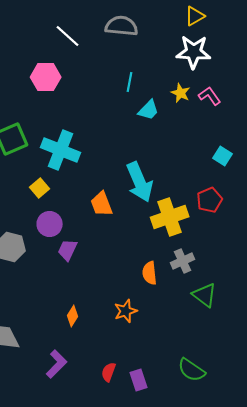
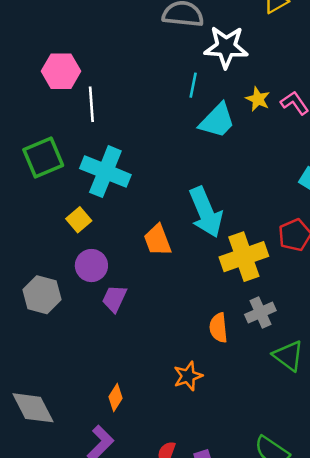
white line: (68, 36) -> (91, 104), moved, turned 44
white star: (194, 52) -> (226, 47), moved
pink hexagon: (46, 77) -> (61, 71), moved
cyan trapezoid: (149, 110) -> (217, 121), size x1.4
orange diamond: (73, 316) -> (116, 398), moved

